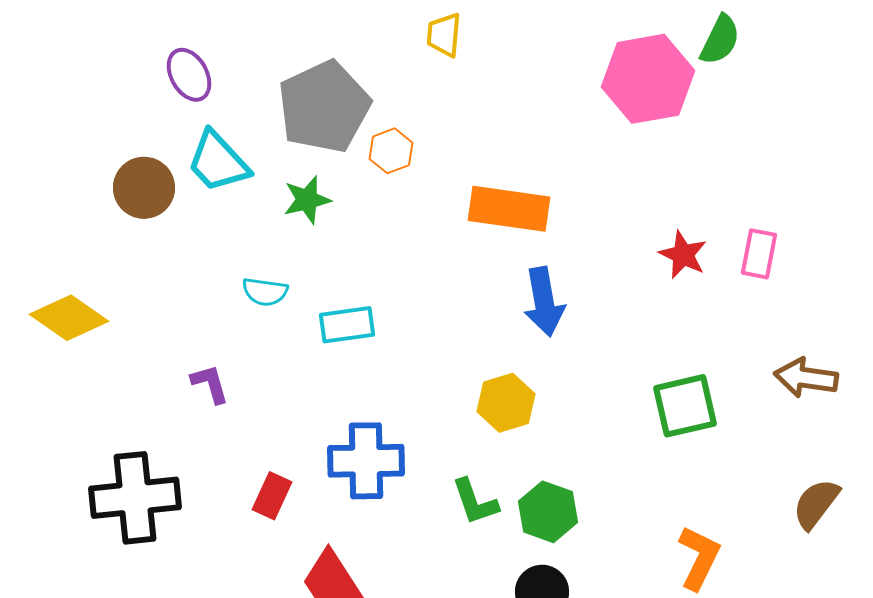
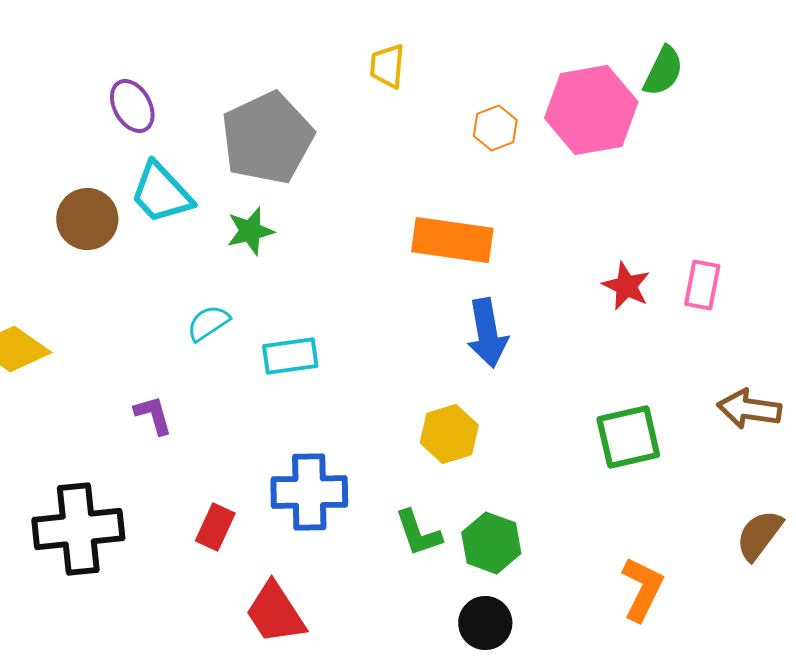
orange hexagon: (391, 151) -> (495, 128), moved
cyan semicircle: (265, 292) -> (208, 323), turned 138

